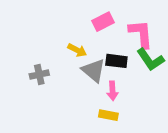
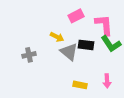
pink arrow: (112, 91) -> (107, 81), moved

